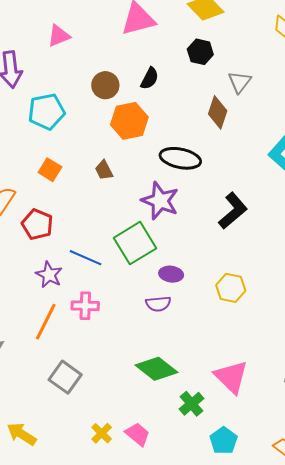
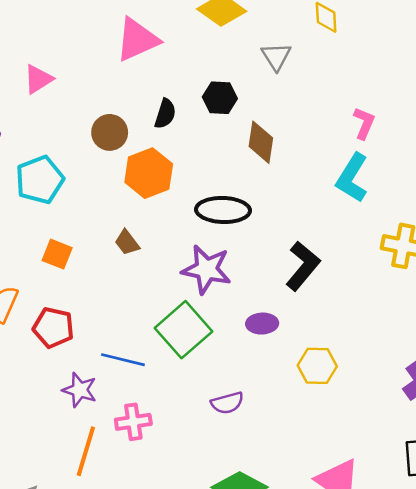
black hexagon: (200, 52) -> (220, 98), moved
gray triangle: (239, 82) -> (276, 56), moved
purple ellipse: (171, 274) -> (262, 324), moved

